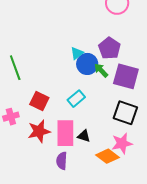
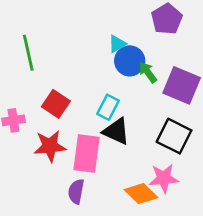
purple pentagon: (109, 48) -> (167, 19), moved
cyan rectangle: (76, 99) -> (108, 107), turned -30
black triangle: (84, 136) -> (116, 131), moved, size x1.5

